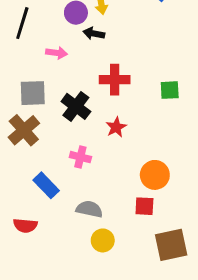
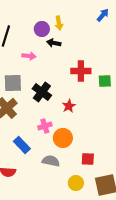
red cross: (115, 80) -> (81, 71), moved
pink cross: (80, 157) -> (45, 126), turned -32
orange circle: (155, 175) -> (63, 138), moved
yellow circle: (103, 240) -> (76, 183), moved

